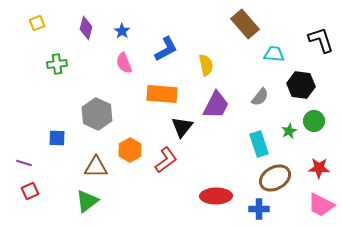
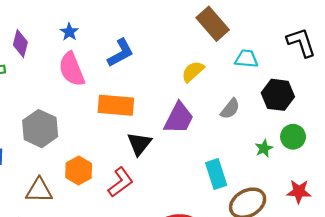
purple diamond: (86, 28) -> (20, 44), moved
pink semicircle: (124, 63) -> (72, 69), size x1.4
yellow semicircle: (206, 65) -> (193, 72), moved, turned -120
cyan rectangle: (259, 144) -> (216, 174), moved

